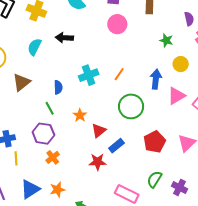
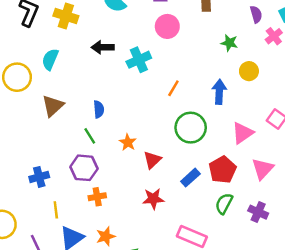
cyan semicircle: (34, 47) -> (50, 59), moved
cyan cross: (89, 75) -> (139, 60), moved
pink triangle: (176, 96) -> (243, 133), moved
blue rectangle: (116, 146) -> (190, 178), moved
orange cross: (53, 157) -> (97, 197), turned 32
yellow line: (16, 158) -> (56, 210), moved
green semicircle: (154, 179) -> (224, 204), moved
purple cross: (179, 187) -> (258, 212), moved

